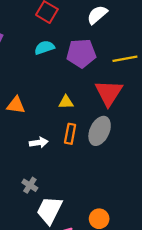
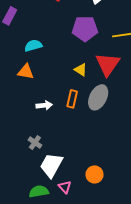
cyan semicircle: (44, 48) -> (33, 46), moved
yellow triangle: (66, 102) -> (81, 70), moved, turned 32

